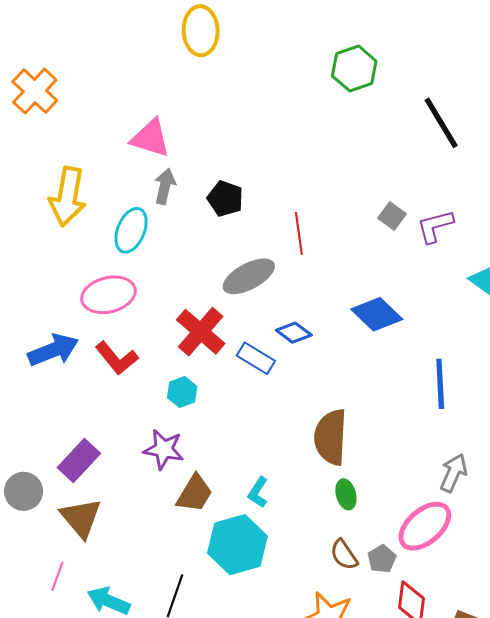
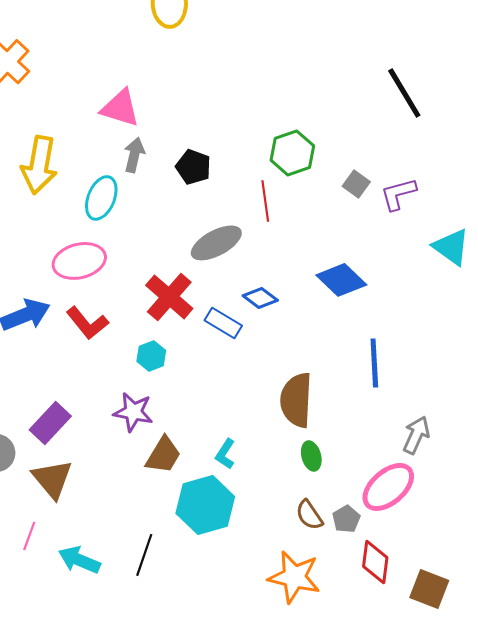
green hexagon: (354, 69) -> (292, 153), moved
blue line: (440, 384) -> (374, 363), moved

